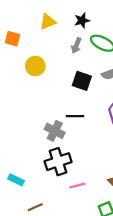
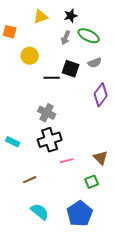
black line: (75, 116) -> (52, 78), moved
cyan rectangle: (16, 180) -> (13, 142), moved

